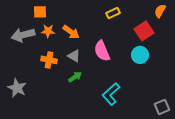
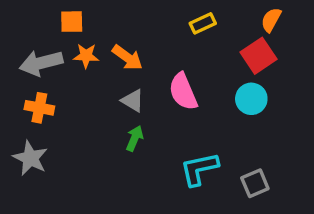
orange semicircle: (160, 11) -> (271, 20), moved
orange cross: (49, 60) -> (39, 108), moved
green arrow: (75, 77) -> (135, 138), turned -32
cyan L-shape: (111, 94) -> (199, 169), turned 30
gray square: (162, 107) -> (255, 183), moved

